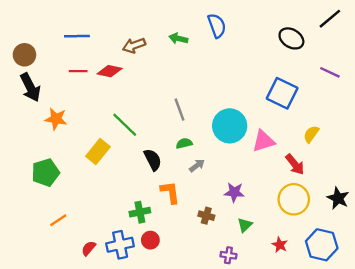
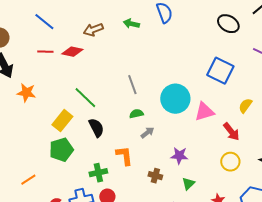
blue line: (77, 36) -> (44, 22), turned 40
black semicircle: (153, 160) -> (96, 128), moved
green pentagon: (45, 173) -> (61, 150), moved
yellow circle: (294, 199) -> (230, 162), size x0.7

